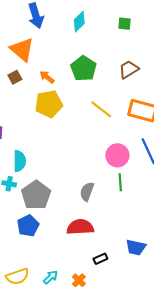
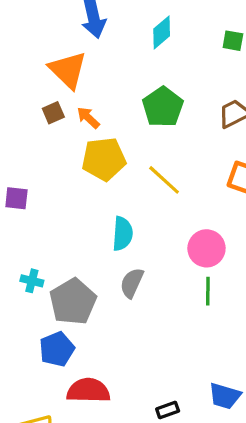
orange arrow: (47, 77) -> (88, 118), moved
yellow line: (101, 109) -> (164, 180), moved
cyan semicircle: (20, 161) -> (123, 234), moved
gray semicircle: (87, 192) -> (132, 283), moved
red semicircle: (80, 227) -> (88, 391), moved

